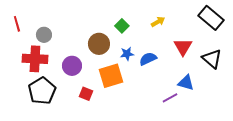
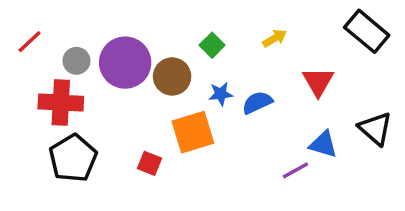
red line: (17, 24) -> (30, 42), turned 63
black triangle: (212, 59) -> (375, 129), moved
purple circle: (72, 66) -> (125, 63), moved, size x1.5

